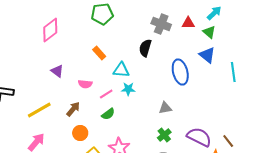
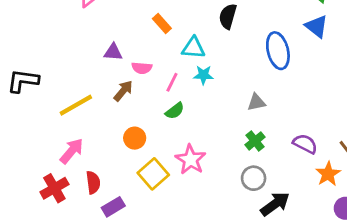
purple triangle: (57, 71) -> (113, 52), moved, turned -32
pink line: (106, 94) -> (172, 82), turned -32
brown arrow: (73, 109) -> (123, 91), moved
purple semicircle: (199, 137) -> (305, 144), size x0.7

